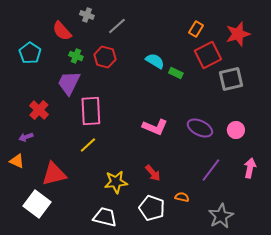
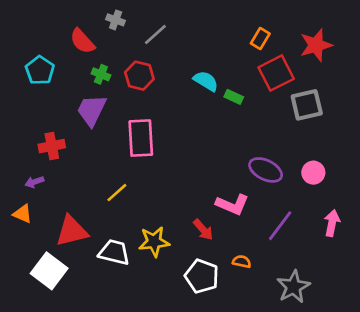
red cross: (39, 110) -> (52, 146), turned 36
pink rectangle: (91, 111) -> (141, 138), moved
pink L-shape: (155, 127) -> (232, 204), moved
white trapezoid: (105, 217) -> (114, 252), moved

